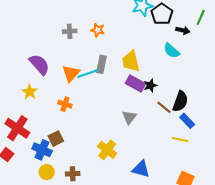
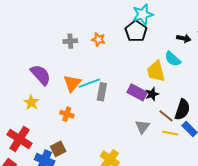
black pentagon: (162, 14) -> (136, 31), moved
yellow trapezoid: (131, 61) -> (156, 71), moved
gray rectangle: (102, 64) -> (102, 92), moved
gray triangle: (129, 117) -> (142, 127), moved
yellow line: (180, 139) -> (170, 133), moved

